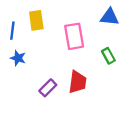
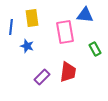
blue triangle: (110, 17) -> (85, 15), moved
blue star: (18, 58) -> (27, 46), moved

